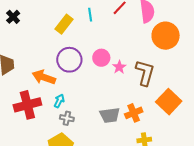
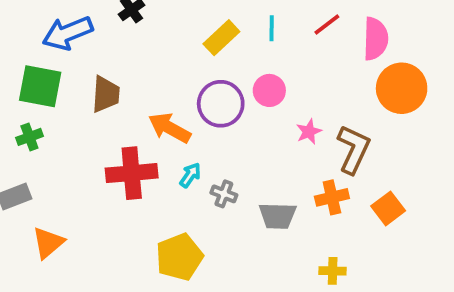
pink circle: (101, 58) -> (269, 90), moved
orange square: (169, 102) -> (388, 208), size x0.7
orange cross: (134, 113) -> (332, 197), moved
gray cross: (67, 118) -> (224, 194), moved

